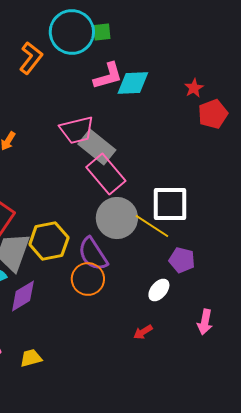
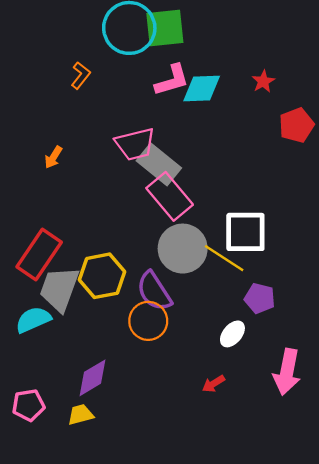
green square: (102, 32) -> (165, 28), size x1.8
orange L-shape: (31, 58) -> (81, 75), moved, size x0.7
red star: (194, 88) -> (263, 81), moved
purple diamond: (23, 296) -> (92, 378), moved
pink arrow: (205, 322) -> (287, 372), size x1.5

